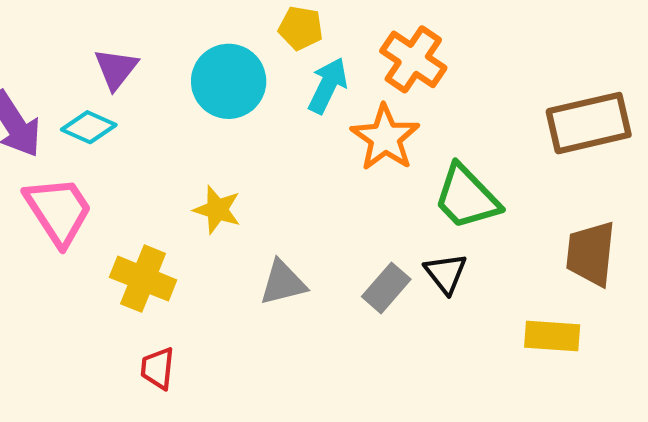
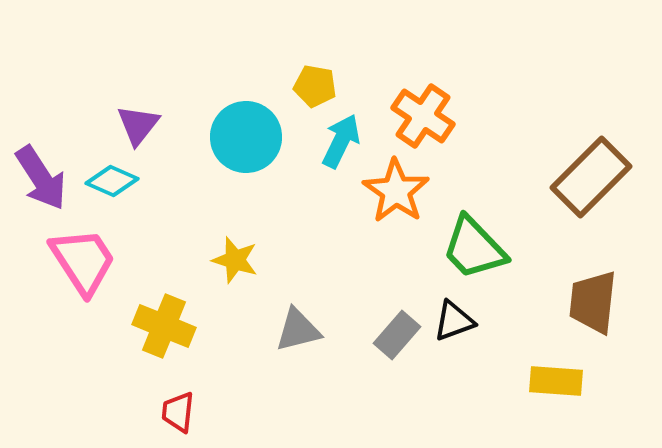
brown rectangle: (589, 123) -> (591, 177), turned -32
black triangle: (446, 273) -> (454, 321), turned 48

